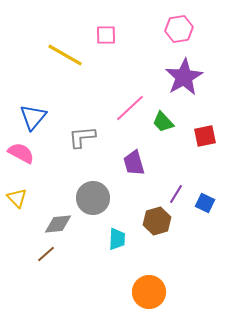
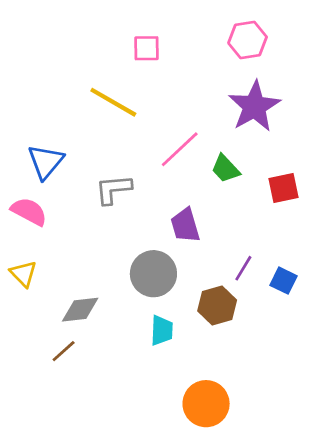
yellow line: (65, 55) -> (113, 102), moved
gray circle: (93, 198) -> (153, 274), moved

